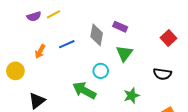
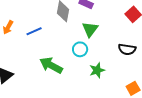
blue line: (67, 44) -> (34, 31), moved
cyan circle: (101, 71) -> (80, 49), moved

